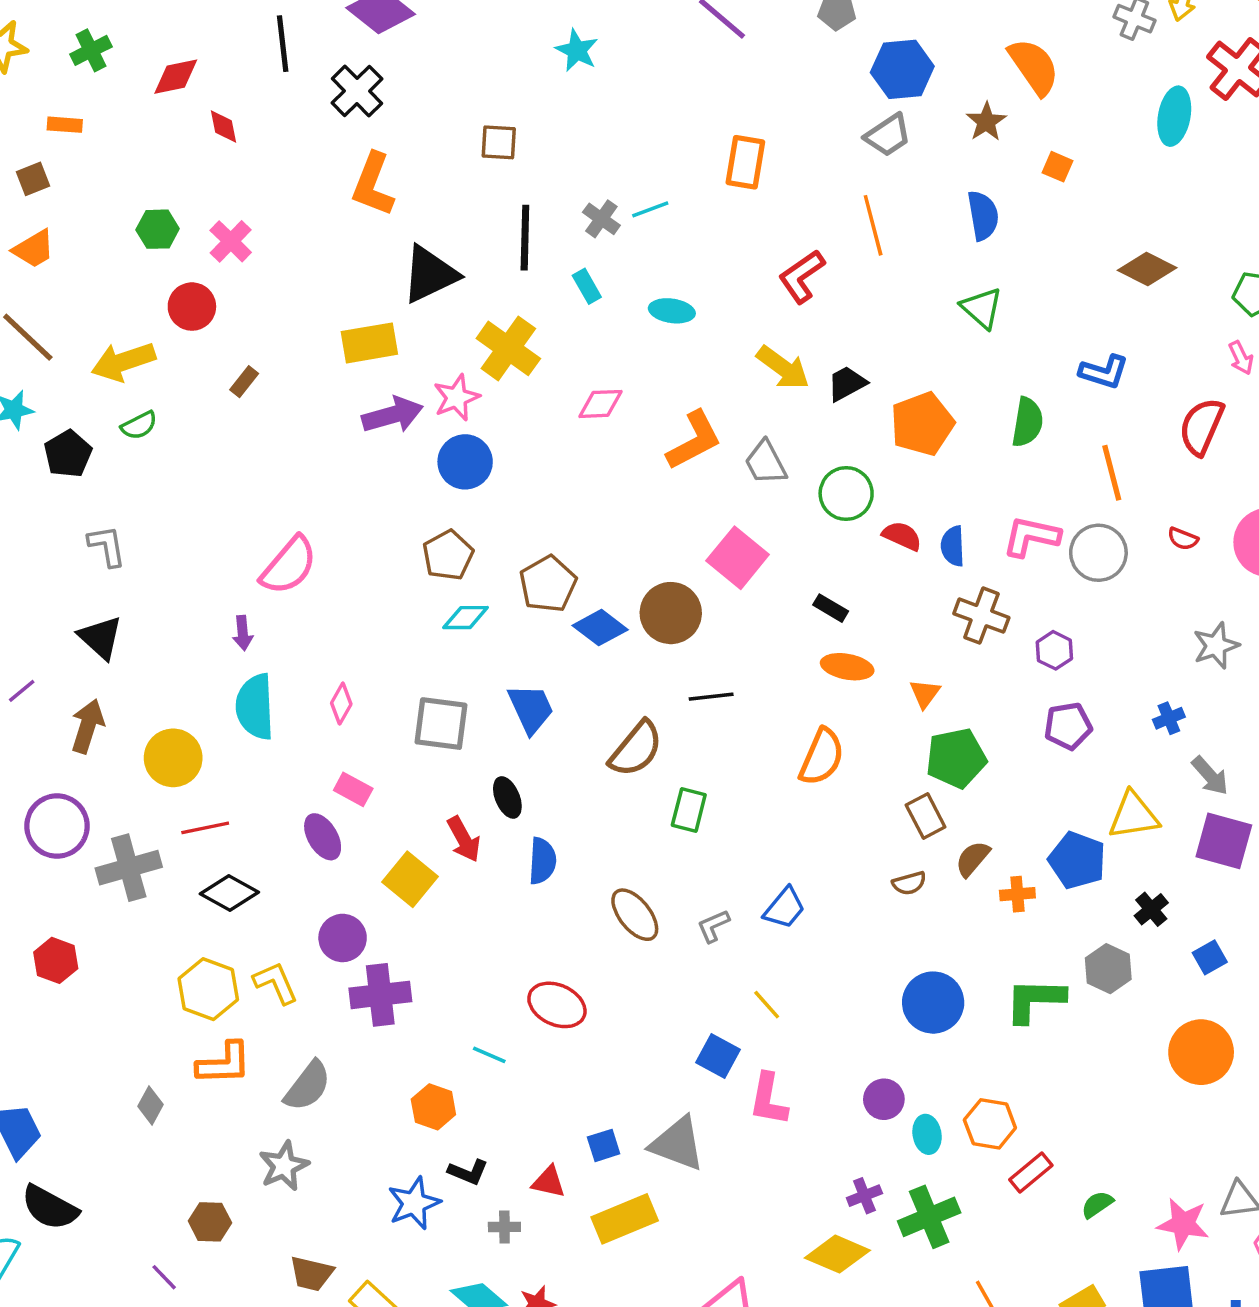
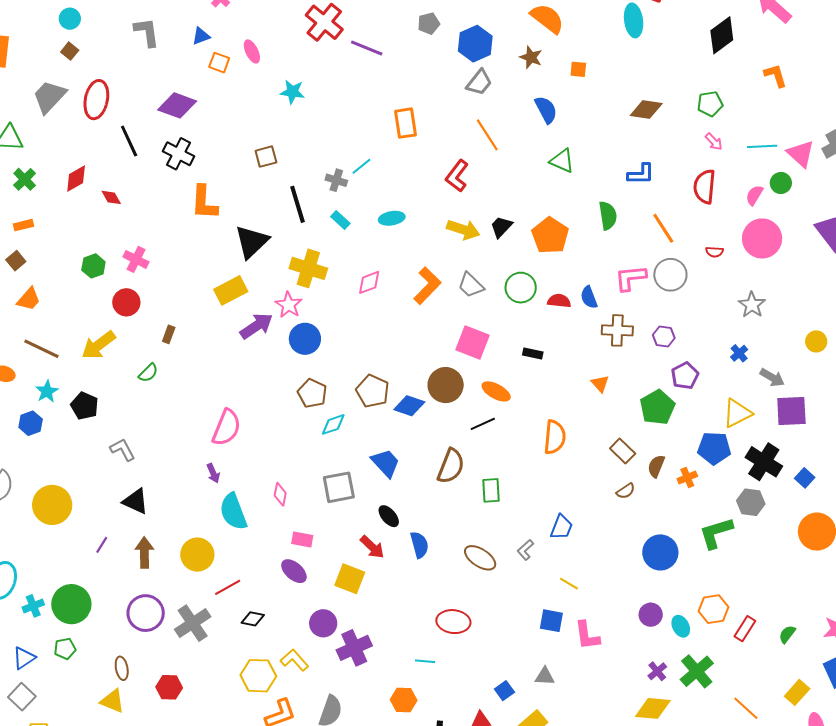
green semicircle: (139, 425) -> (148, 373), moved
orange ellipse: (847, 667) -> (496, 391), moved, turned 36
green pentagon: (956, 758) -> (657, 407), moved
black diamond: (229, 893) -> (253, 619), size x0.7
black cross: (1151, 909) -> (764, 462), size x1.8
gray triangle: (677, 1144) -> (545, 676), size x0.6

